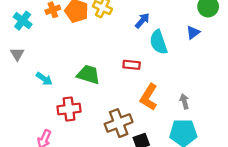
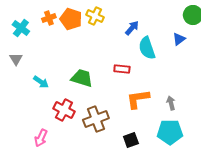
orange L-shape: (149, 97) -> (138, 99), turned 50
red cross: (69, 109) -> (64, 110), turned 35
brown cross: (119, 123) -> (96, 119), moved

